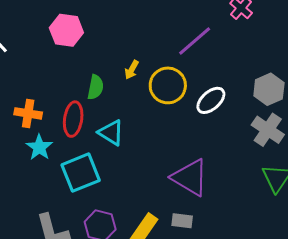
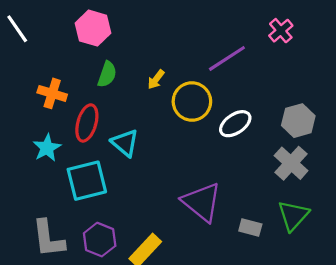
green semicircle: (95, 87) -> (107, 74), moved
orange cross: (28, 113) -> (52, 93), moved
gray rectangle: (182, 221) -> (250, 228), moved

